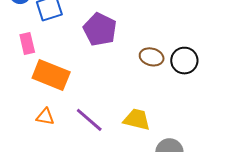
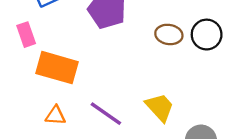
yellow trapezoid: (137, 119) -> (160, 107), turned 40

